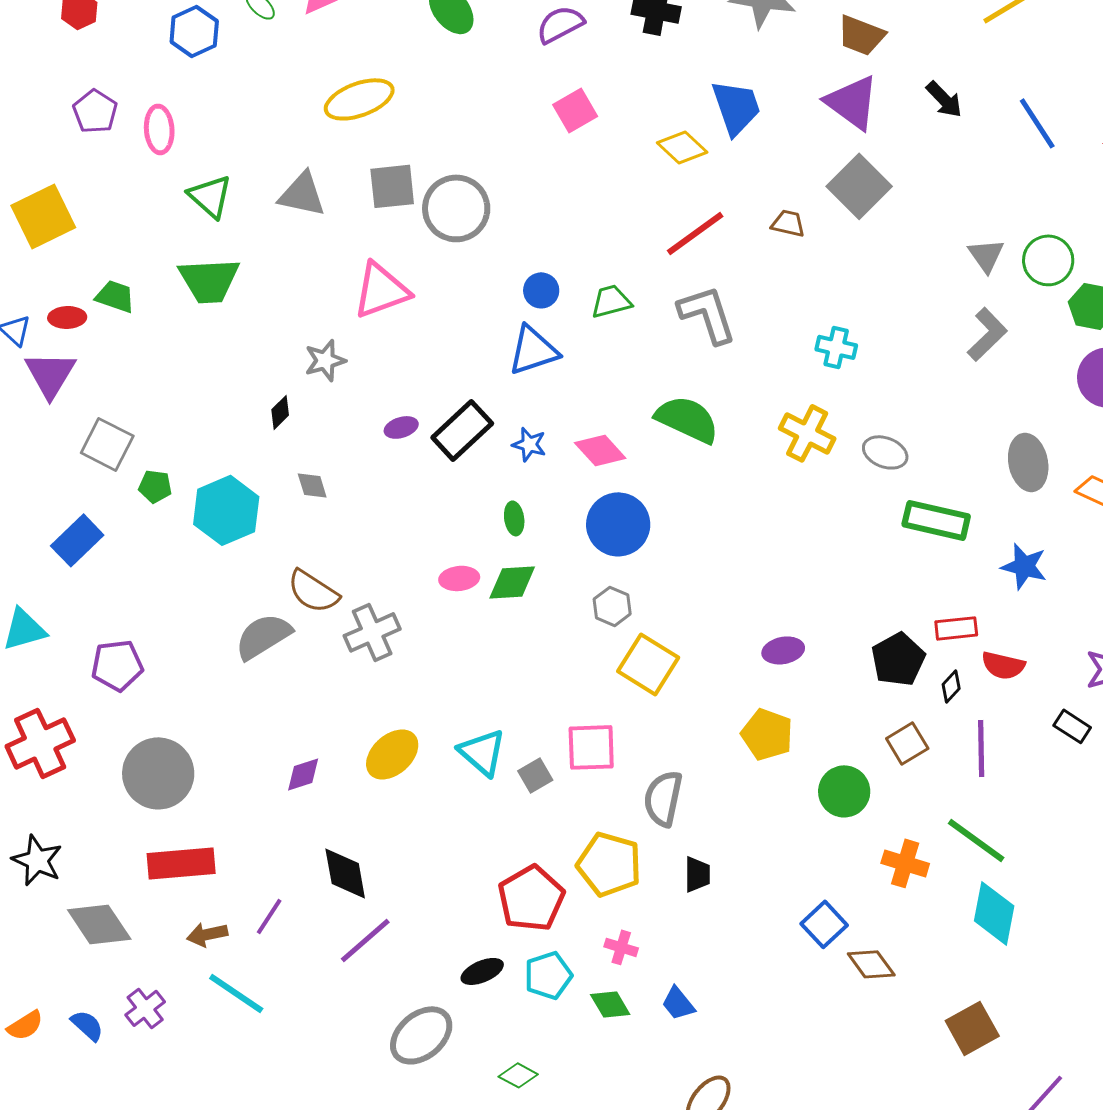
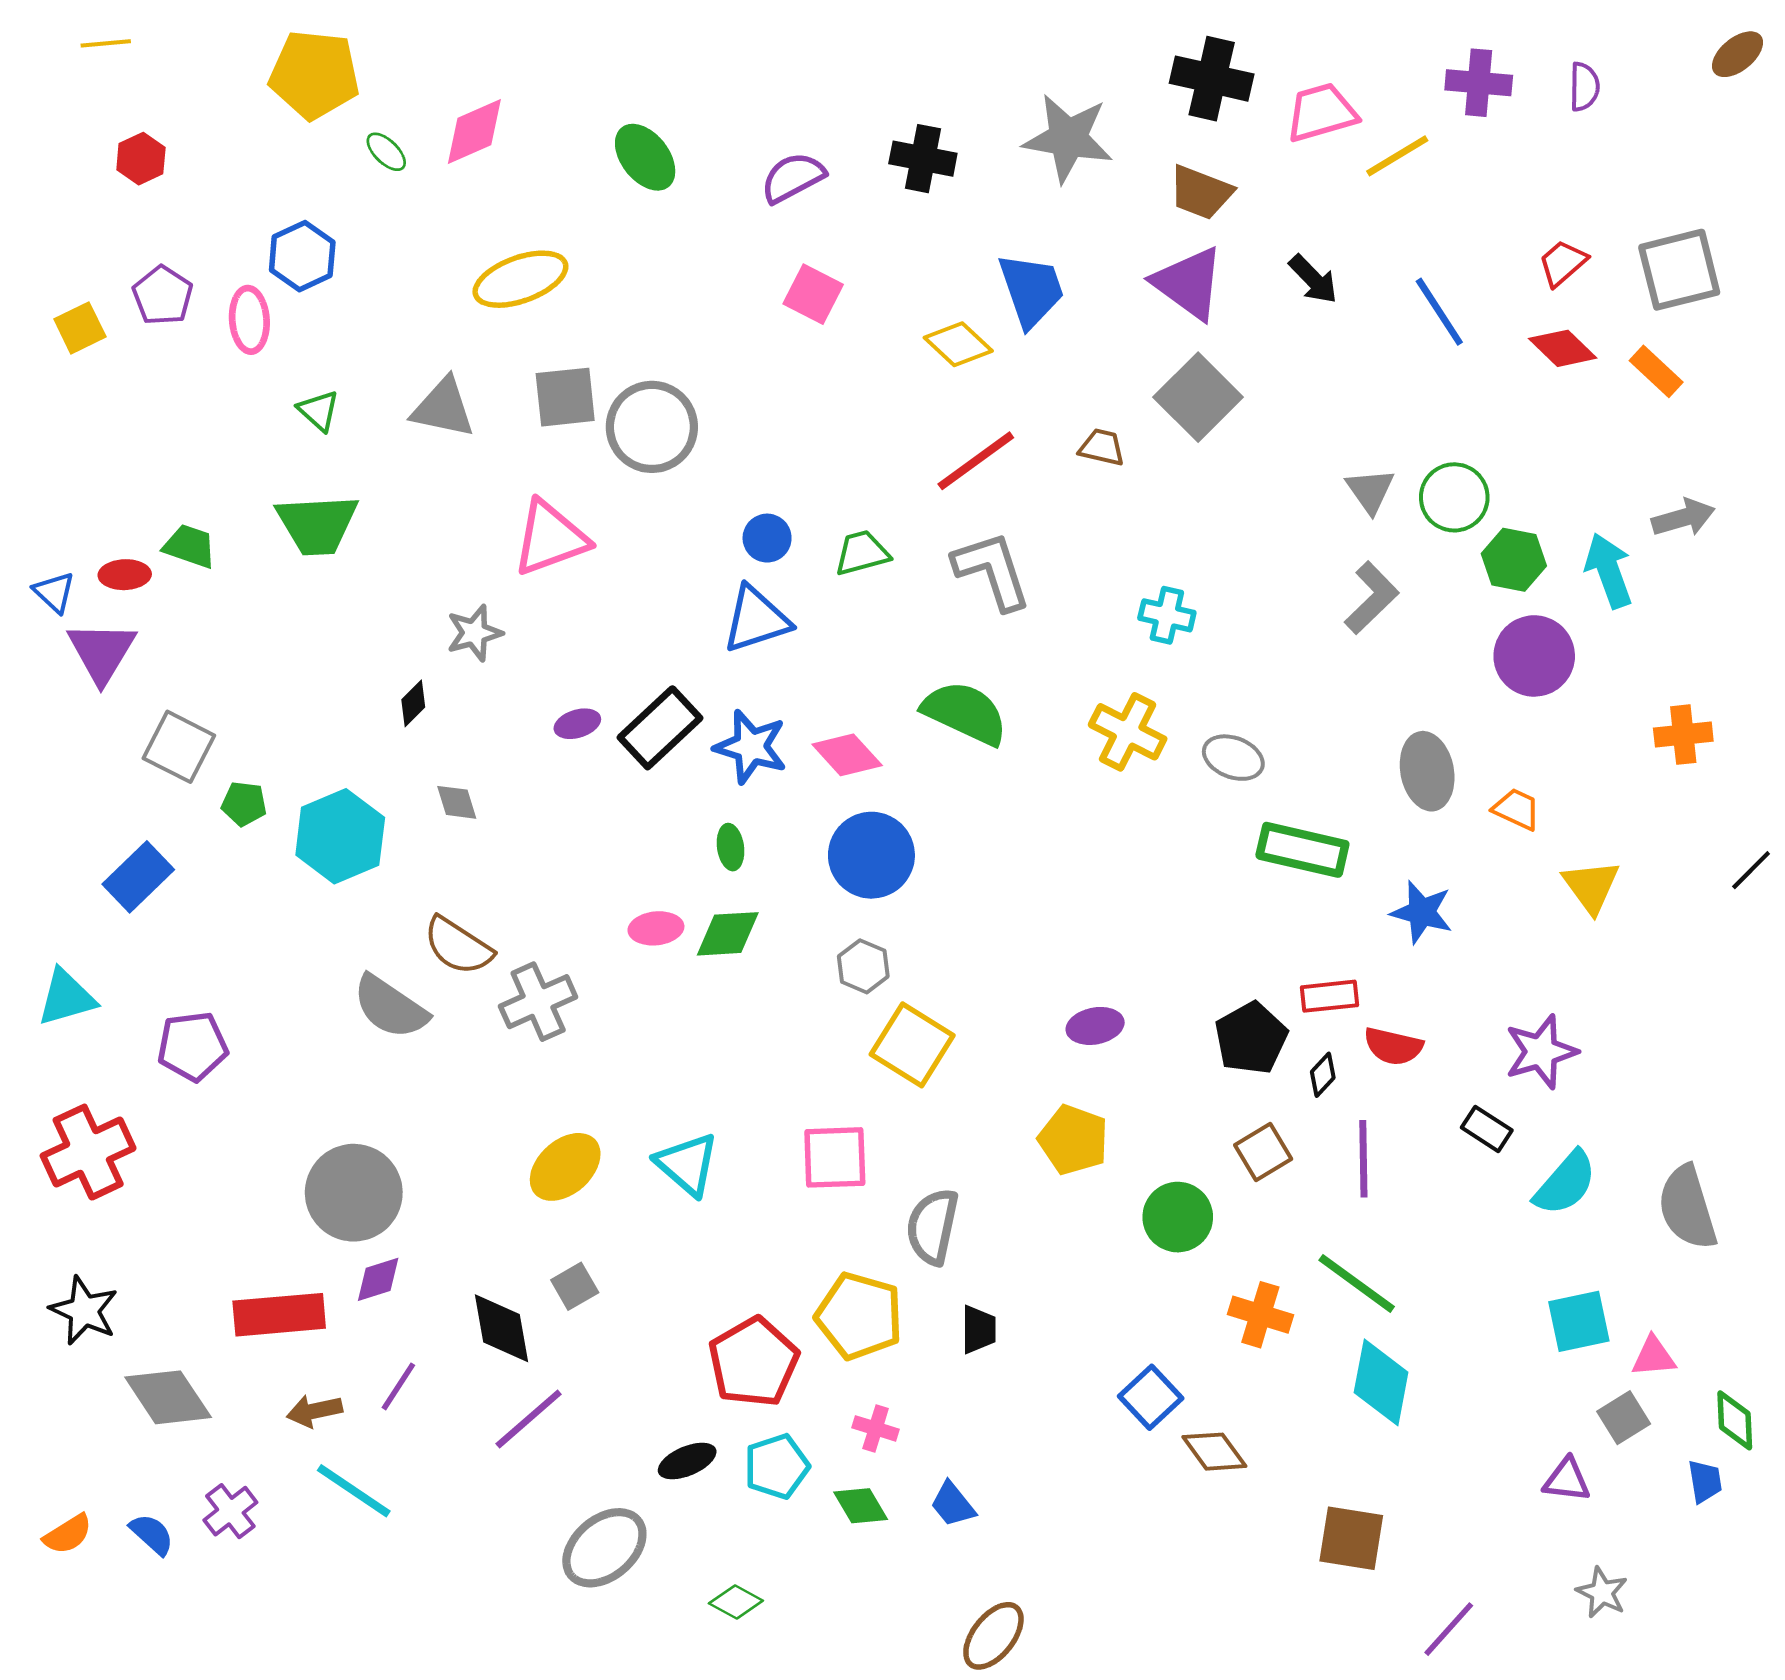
blue hexagon: (194, 31) -> (302, 256), moved
pink square: (575, 110) -> (813, 294), turned -33
green triangle: (210, 196) -> (318, 411), size x0.7
yellow square: (43, 216) -> (80, 328), moved, size x0.6
blue star: (529, 444) -> (751, 747), size x1.6
gray semicircle: (263, 636) -> (390, 1007), turned -114
gray circle: (158, 773) -> (354, 1193), moved
purple diamond: (303, 774) -> (378, 1279), moved
gray square: (535, 775) -> (575, 1286), moved
brown square: (972, 1028) -> (1351, 1538), turned 38

